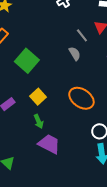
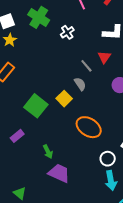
green square: (27, 61) -> (36, 106), moved
yellow square: (38, 97) -> (64, 99), moved

